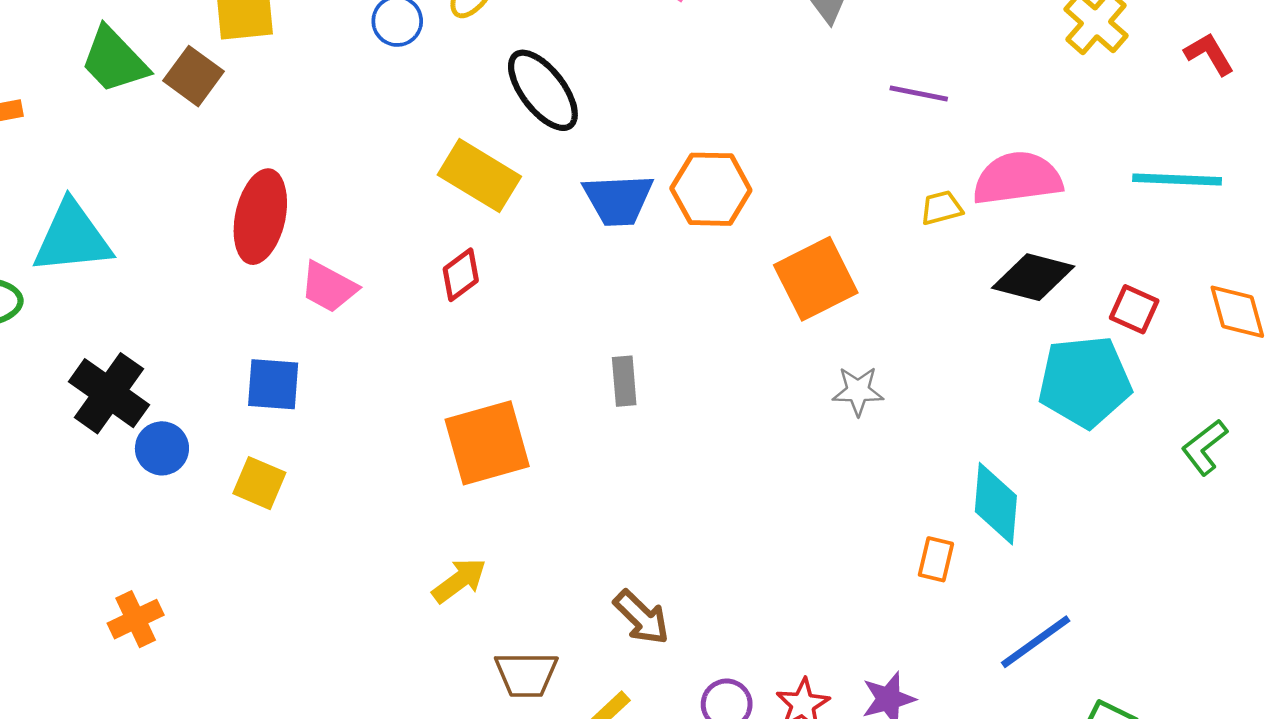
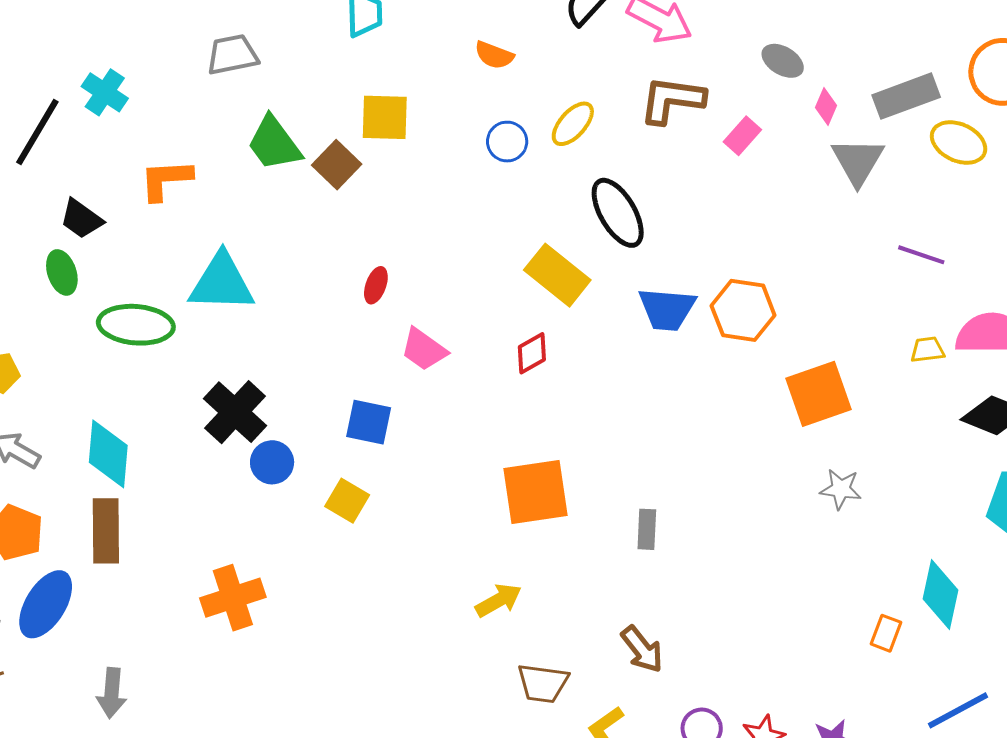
red ellipse: (260, 217) -> (376, 285), size x0.5
gray rectangle: (624, 381) -> (647, 529), moved
orange cross: (136, 619) -> (233, 598), size x1.4

